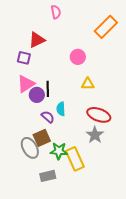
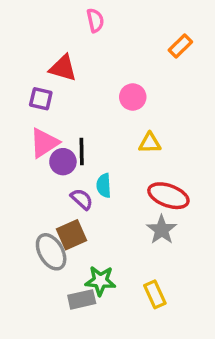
orange rectangle: (106, 27) -> (180, 46), size x0.6
red triangle: (37, 40) -> (63, 68), turned 42
green star: (59, 151) -> (100, 281), moved
yellow rectangle: (75, 159) -> (155, 294), moved, size x0.7

